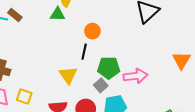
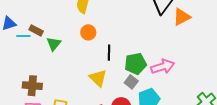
green triangle: (58, 14) -> (54, 44), moved, turned -42
orange circle: (92, 31) -> (88, 32), moved
orange triangle: (181, 60) -> (182, 17), moved, turned 42

